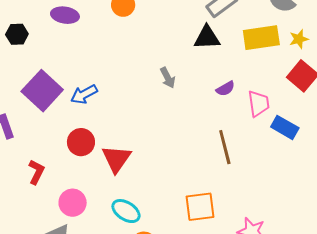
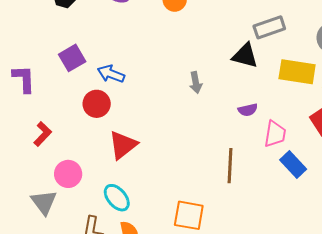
purple square: (42, 91) -> (72, 58), size x0.7
blue arrow: (84, 94) -> (111, 74), turned 32
red circle: (81, 142) -> (97, 104), moved

